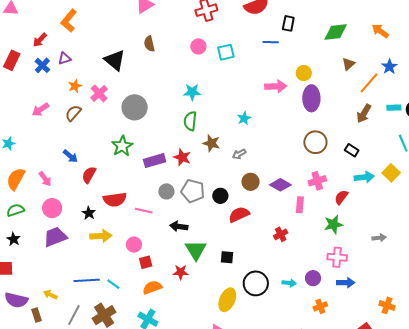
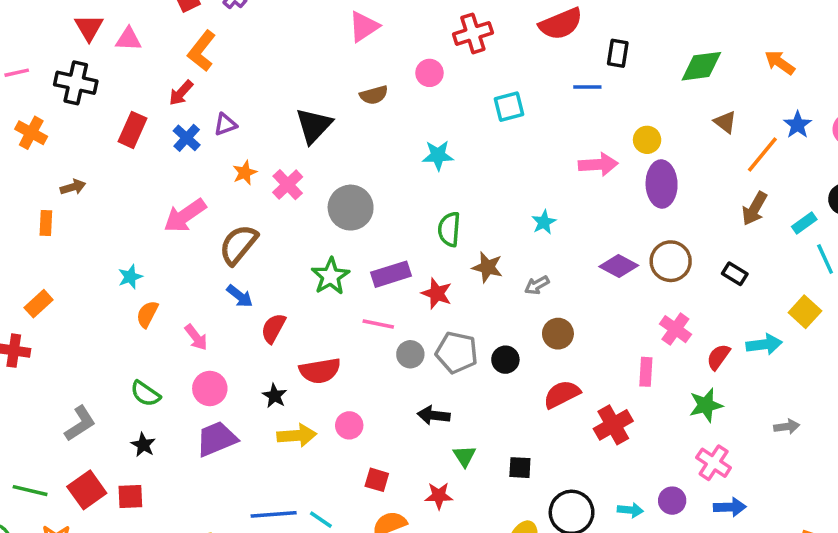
orange L-shape: (69, 21) -> (202, 51), moved
brown semicircle: (149, 44) -> (374, 95), turned -91
pink circle: (198, 46) -> (429, 73), moved
black triangle: (115, 60) -> (314, 125), turned 35
brown triangle: (348, 64) -> (725, 122), turned -40
cyan star: (192, 92) -> (438, 155), moved
cyan rectangle: (394, 108) -> (804, 223), moved, turned -32
pink arrow: (40, 110) -> (185, 216), size x1.4
brown semicircle: (73, 113) -> (238, 245), moved, size x1.4
purple rectangle: (155, 161) -> (391, 274), moved
cyan arrow: (364, 177) -> (764, 344), moved
orange semicircle: (16, 179) -> (147, 314), moved, size x0.7
pink cross: (317, 181) -> (675, 329), turned -36
purple diamond: (280, 185) -> (619, 266), moved
green semicircle: (15, 210) -> (145, 394), turned -126
pink line: (144, 211) -> (378, 324), moved
red semicircle: (239, 215) -> (562, 394), moved
red cross: (281, 234) -> (613, 425), size x1.5
pink circle: (134, 245) -> (349, 425), moved
green triangle: (196, 250) -> (464, 456), size x0.6
pink cross: (337, 257) -> (714, 463), turned 30
red square: (146, 262) -> (377, 480), turned 32

